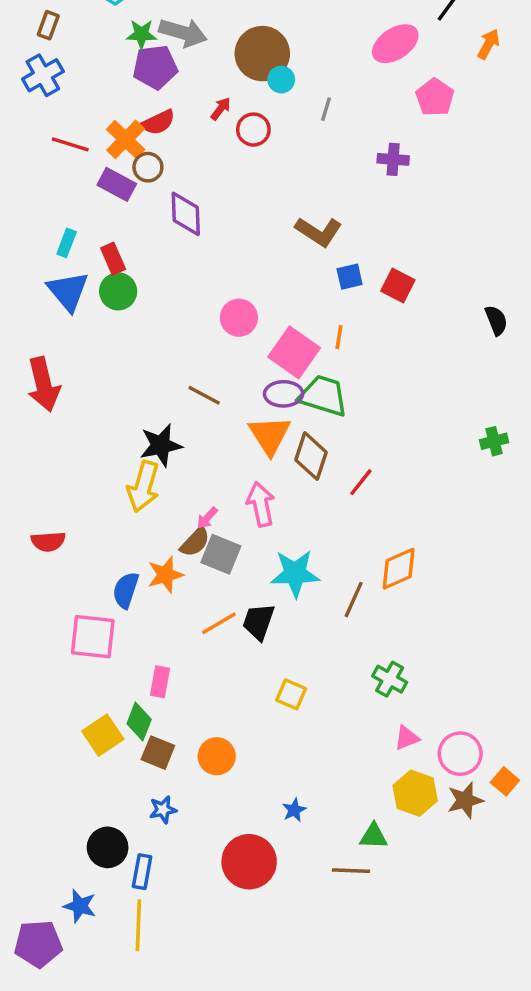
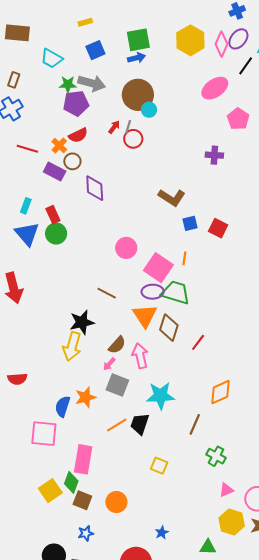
gray line: (326, 109) -> (128, 127), moved
orange cross: (126, 139) -> (59, 145), size x0.7
brown semicircle: (195, 542) -> (117, 345), moved
brown line: (354, 600) -> (195, 424), moved
pink rectangle: (160, 682) -> (83, 459), size x1.6

